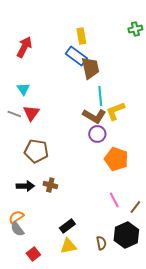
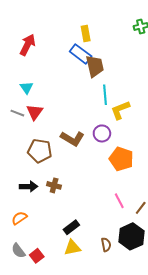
brown L-shape: (94, 116) -> (72, 139), moved
gray semicircle: (17, 229) -> (18, 251), moved

